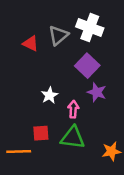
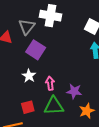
purple square: (87, 66) -> (36, 50), moved
purple star: (97, 92) -> (74, 91), moved

